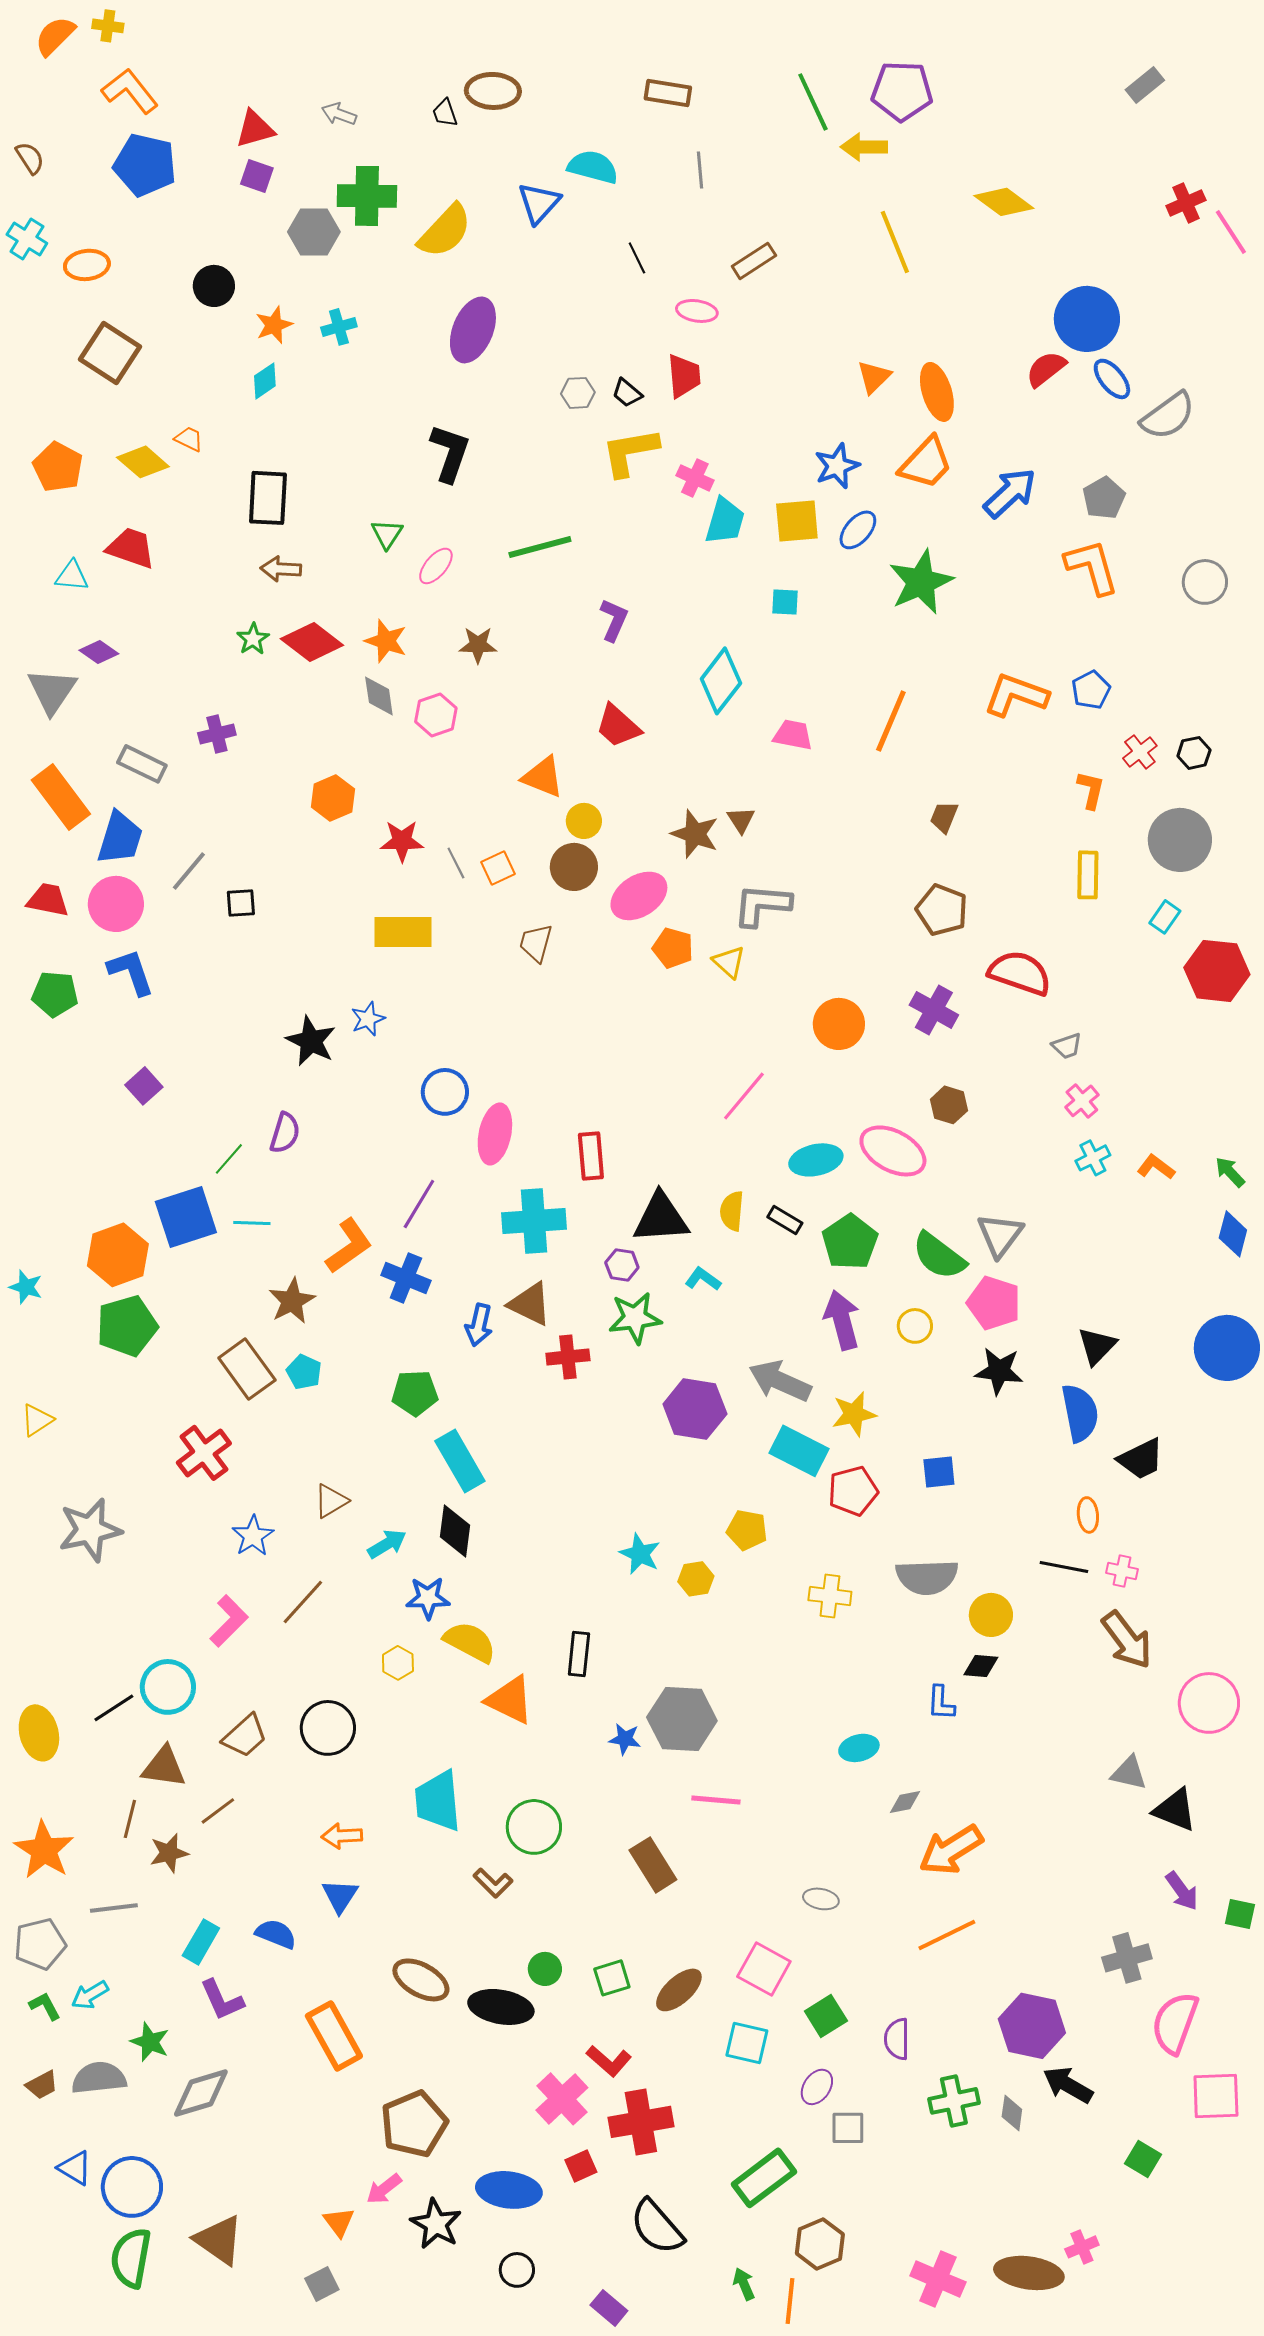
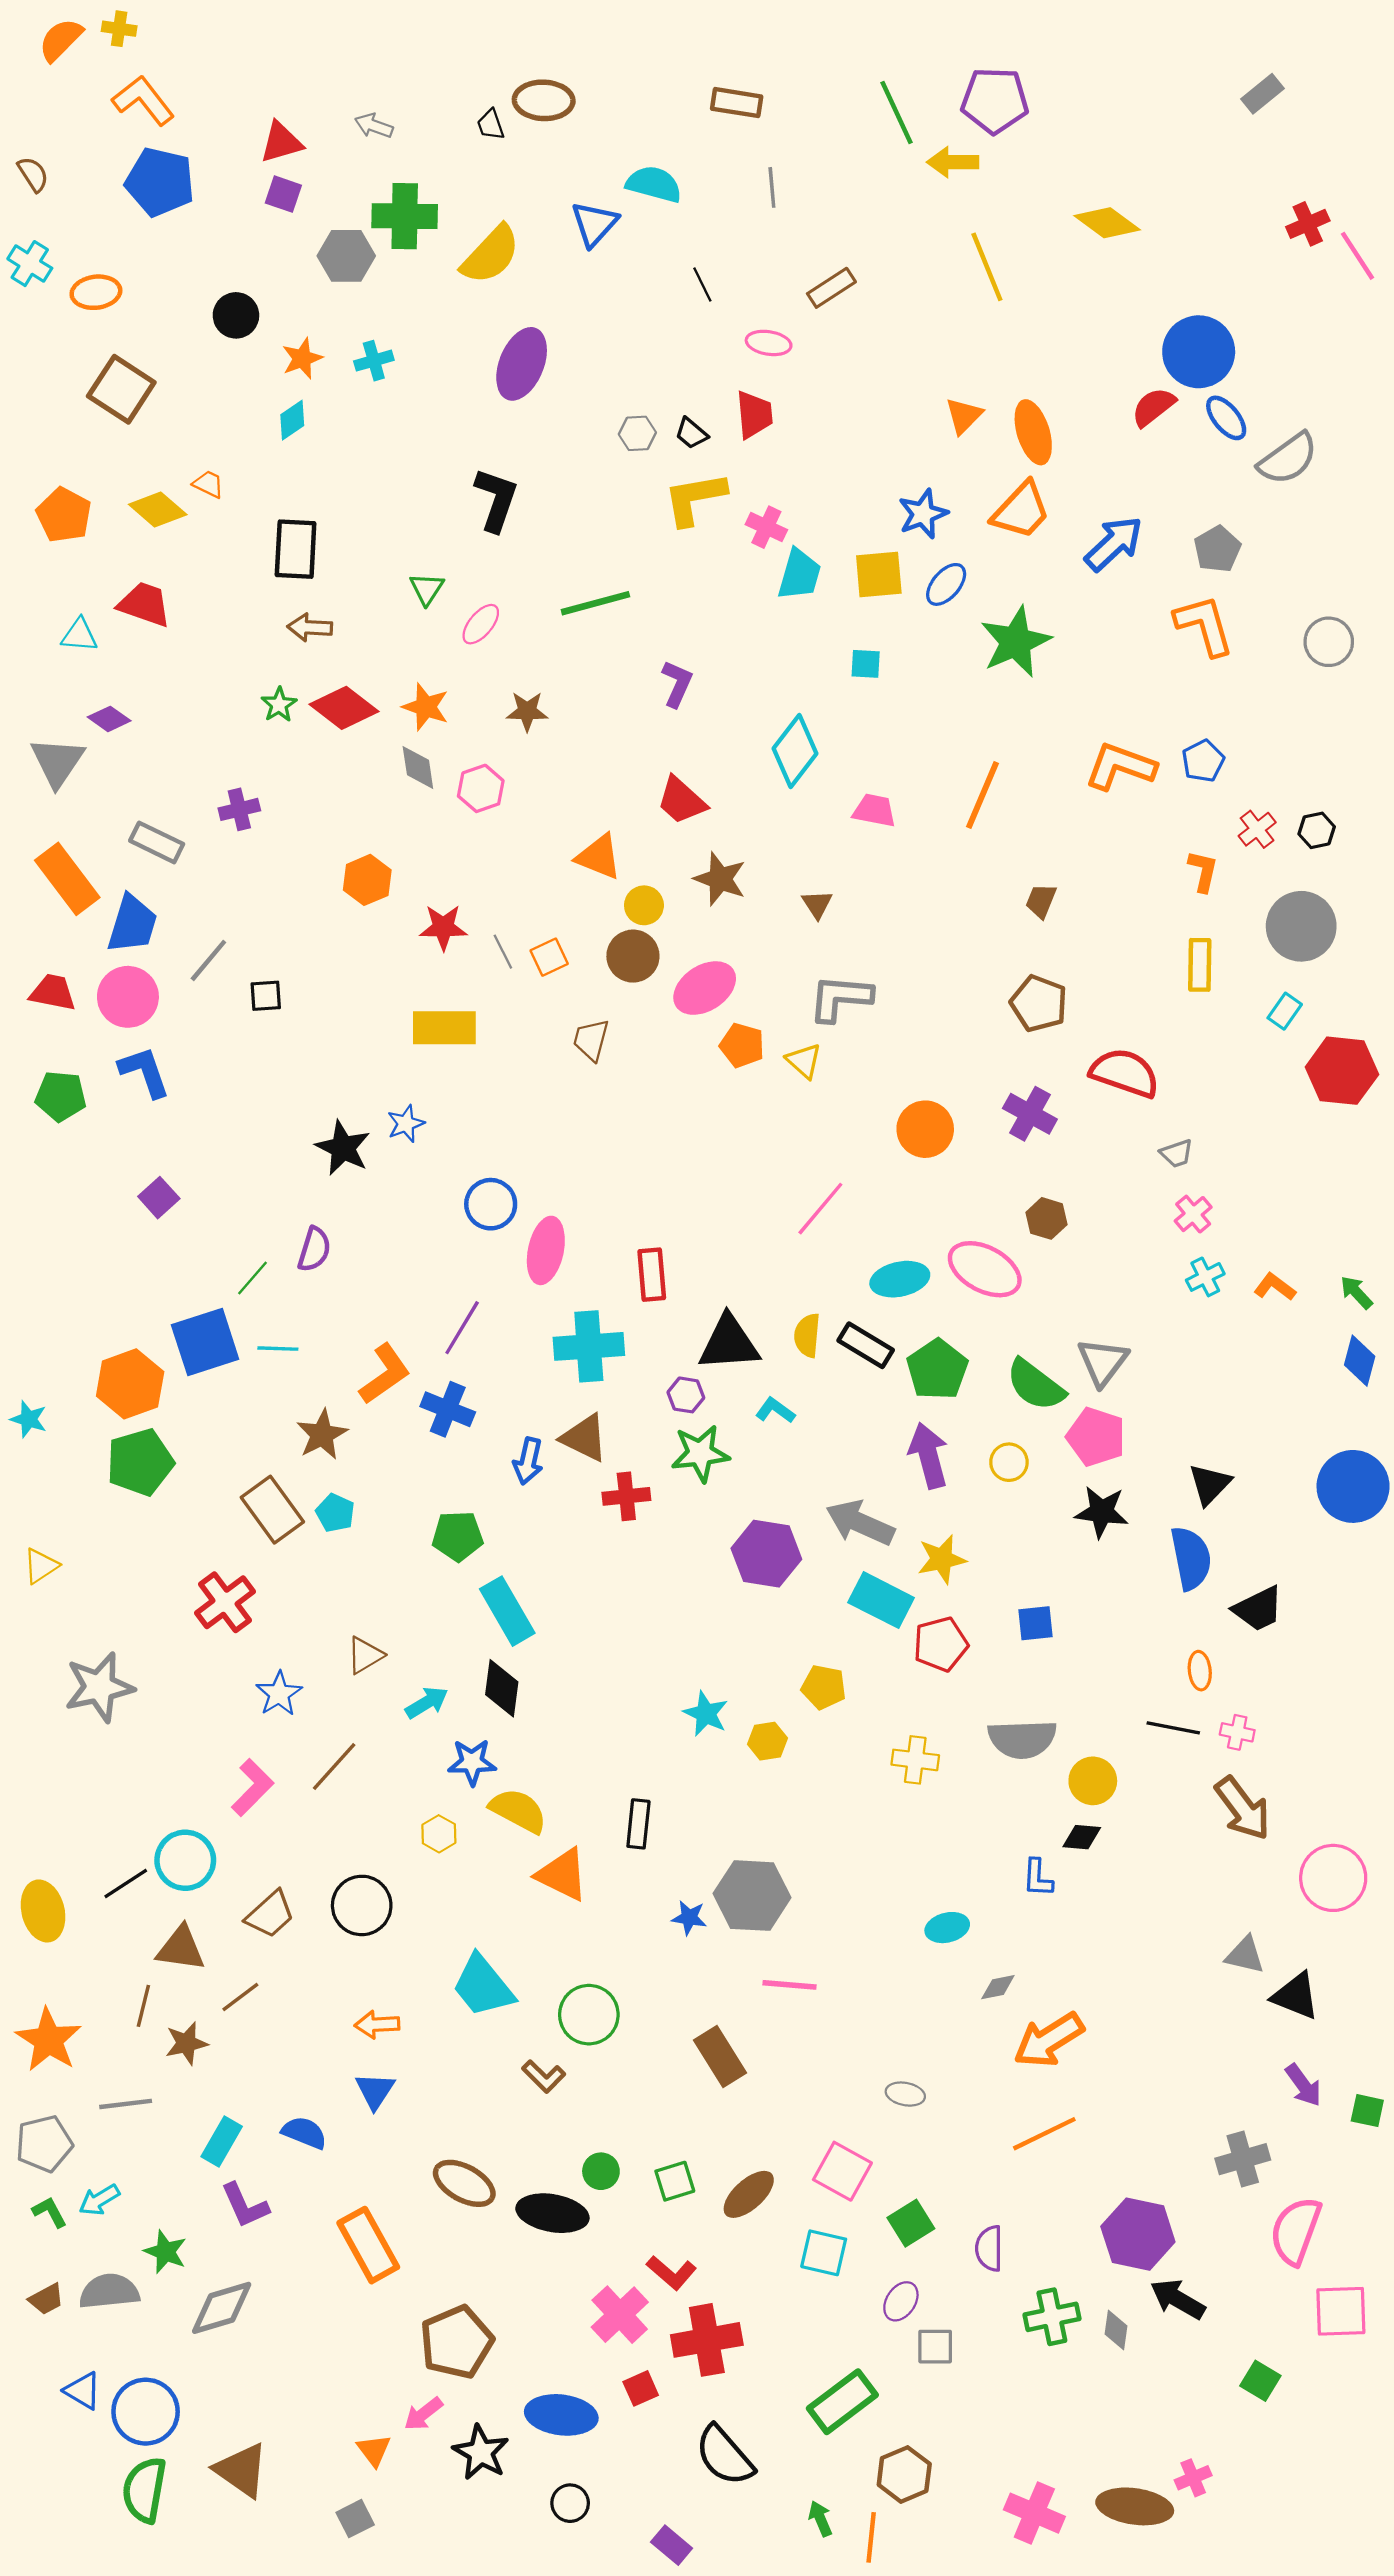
brown star: (695, 834) -> (720, 879), moved
black rectangle: (785, 1220) -> (866, 1345), size x1.4
cyan trapezoid: (438, 1801) -> (483, 1986), turned -34

